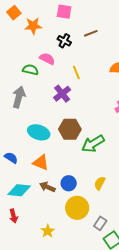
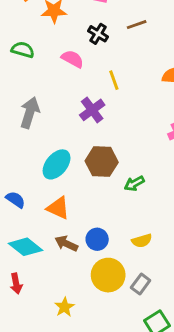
green semicircle: (30, 70) -> (23, 50), moved
cyan ellipse: (39, 132) -> (57, 164), turned -70
green arrow: (93, 144) -> (134, 183), size x0.6
yellow semicircle: (100, 183) -> (142, 241), turned -136
cyan diamond: (19, 190) -> (25, 247), turned 30
gray rectangle: (100, 223) -> (141, 284), moved

